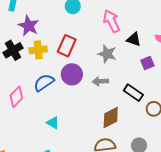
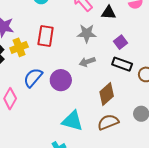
purple square: (147, 63) -> (120, 42), moved
purple circle: (72, 74) -> (61, 80), moved
cyan triangle: (53, 123) -> (72, 121), moved, size x1.6

